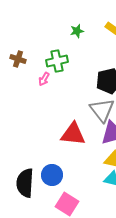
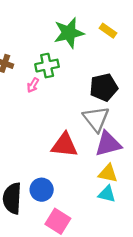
green star: (77, 31) -> (69, 33), size x2.0

